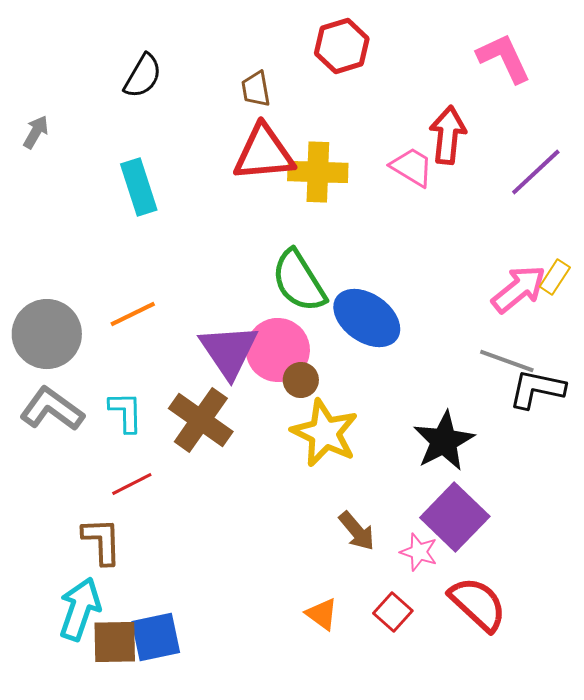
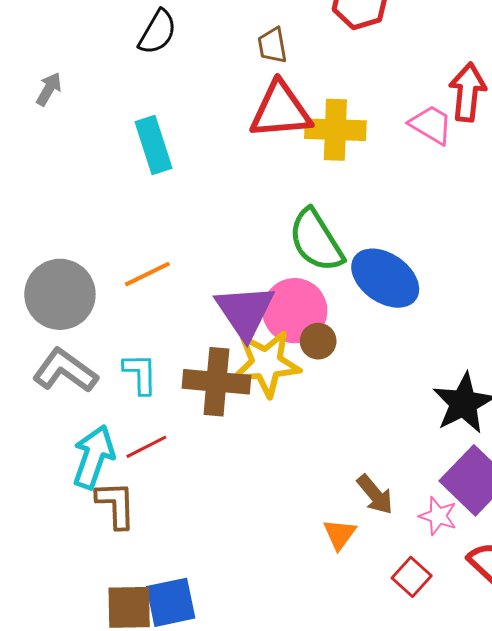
brown cross: (201, 420) -> (216, 382), turned -30
yellow star: (325, 433) -> (266, 363), moved, turned -30
cyan arrow: (80, 609) -> (94, 457), moved
orange triangle: (322, 614) -> (339, 534), moved, turned 30

